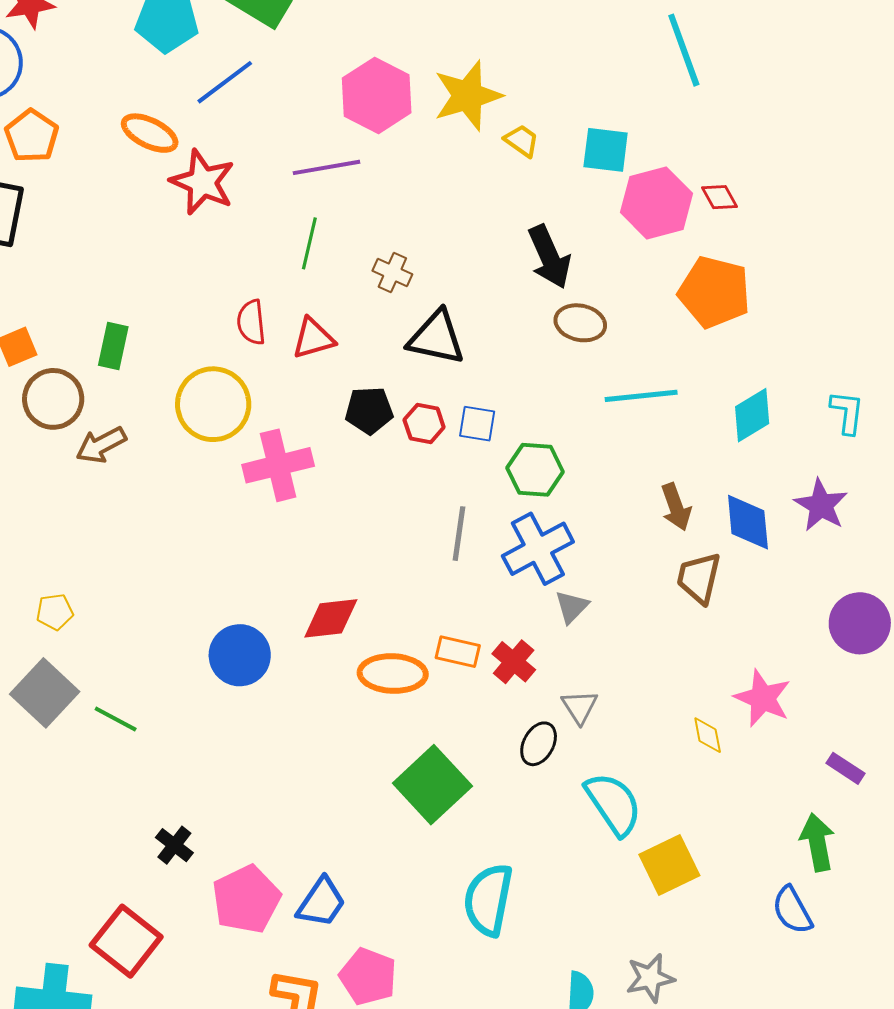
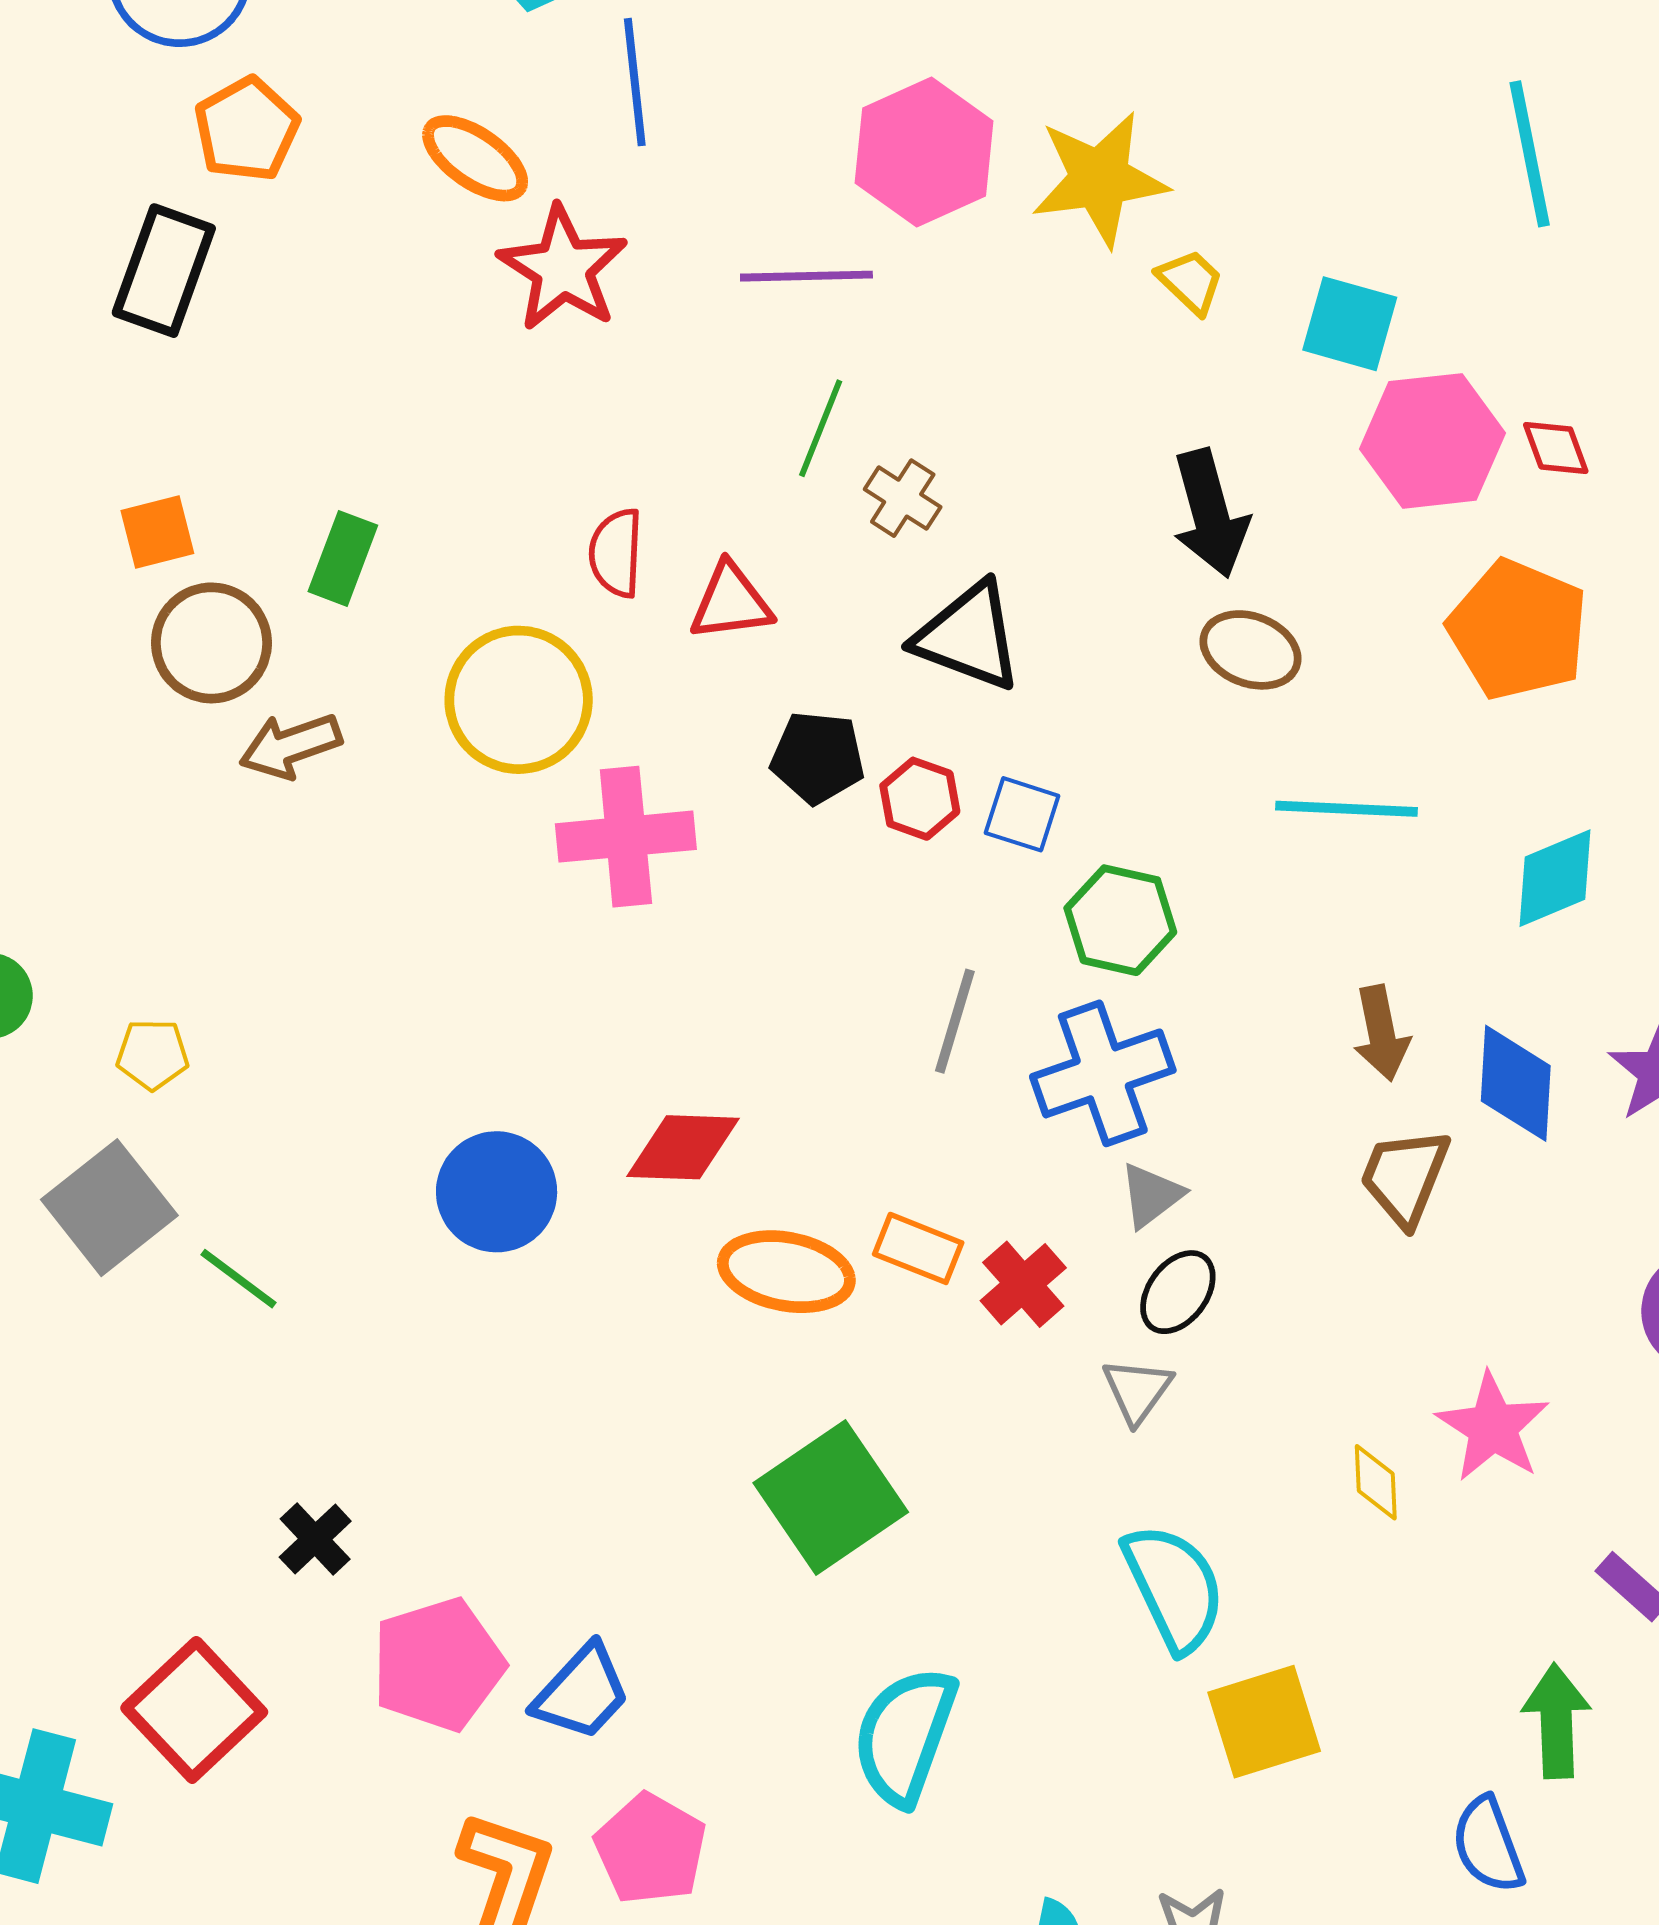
blue line: (225, 82) -> (635, 82), turned -68
green line: (309, 243) -> (821, 428), moved
black ellipse: (539, 744) -> (1178, 1292), moved

